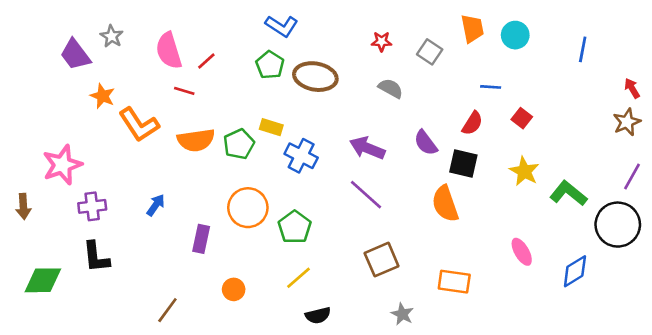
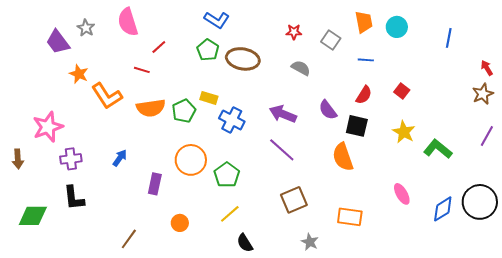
pink semicircle: (169, 51) -> (128, 22), moved
blue line: (491, 87) -> (366, 60), moved
black circle: (618, 225) -> (480, 202), moved
black semicircle: (318, 315) -> (245, 243), turned 72

